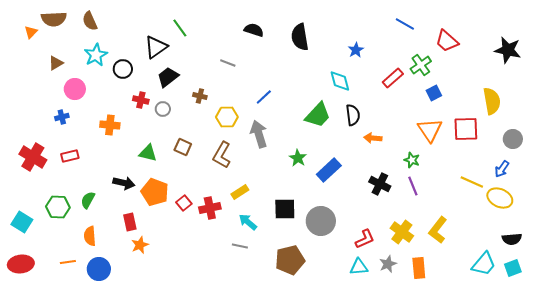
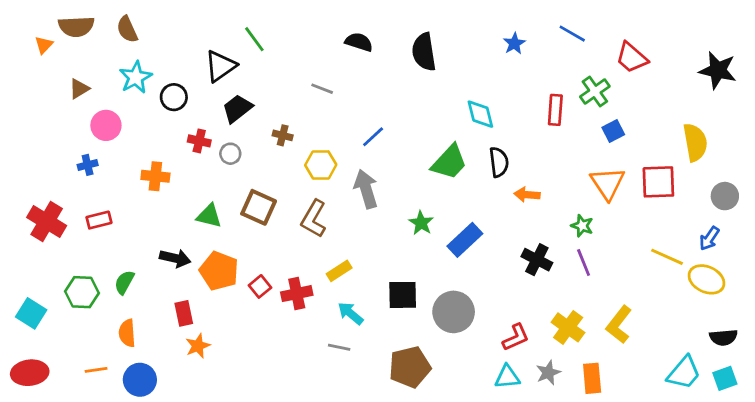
blue star: (356, 50) -> (514, 43), moved
red rectangle: (393, 78) -> (555, 110), turned -45
brown square: (183, 147) -> (259, 207), size x1.4

